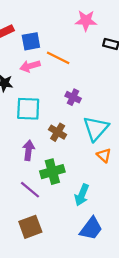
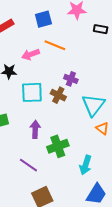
blue square: (31, 41) -> (43, 19), moved
brown cross: (58, 132) -> (58, 95), moved
purple line: (30, 190) -> (28, 165), moved

